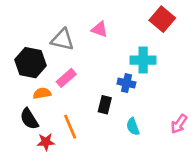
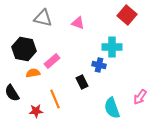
gray triangle: (62, 40) -> (43, 18), moved
black rectangle: (105, 105) -> (82, 82), turned -40
black semicircle: (29, 119) -> (12, 93), moved
cyan semicircle: (133, 127) -> (112, 108), moved, size x1.5

